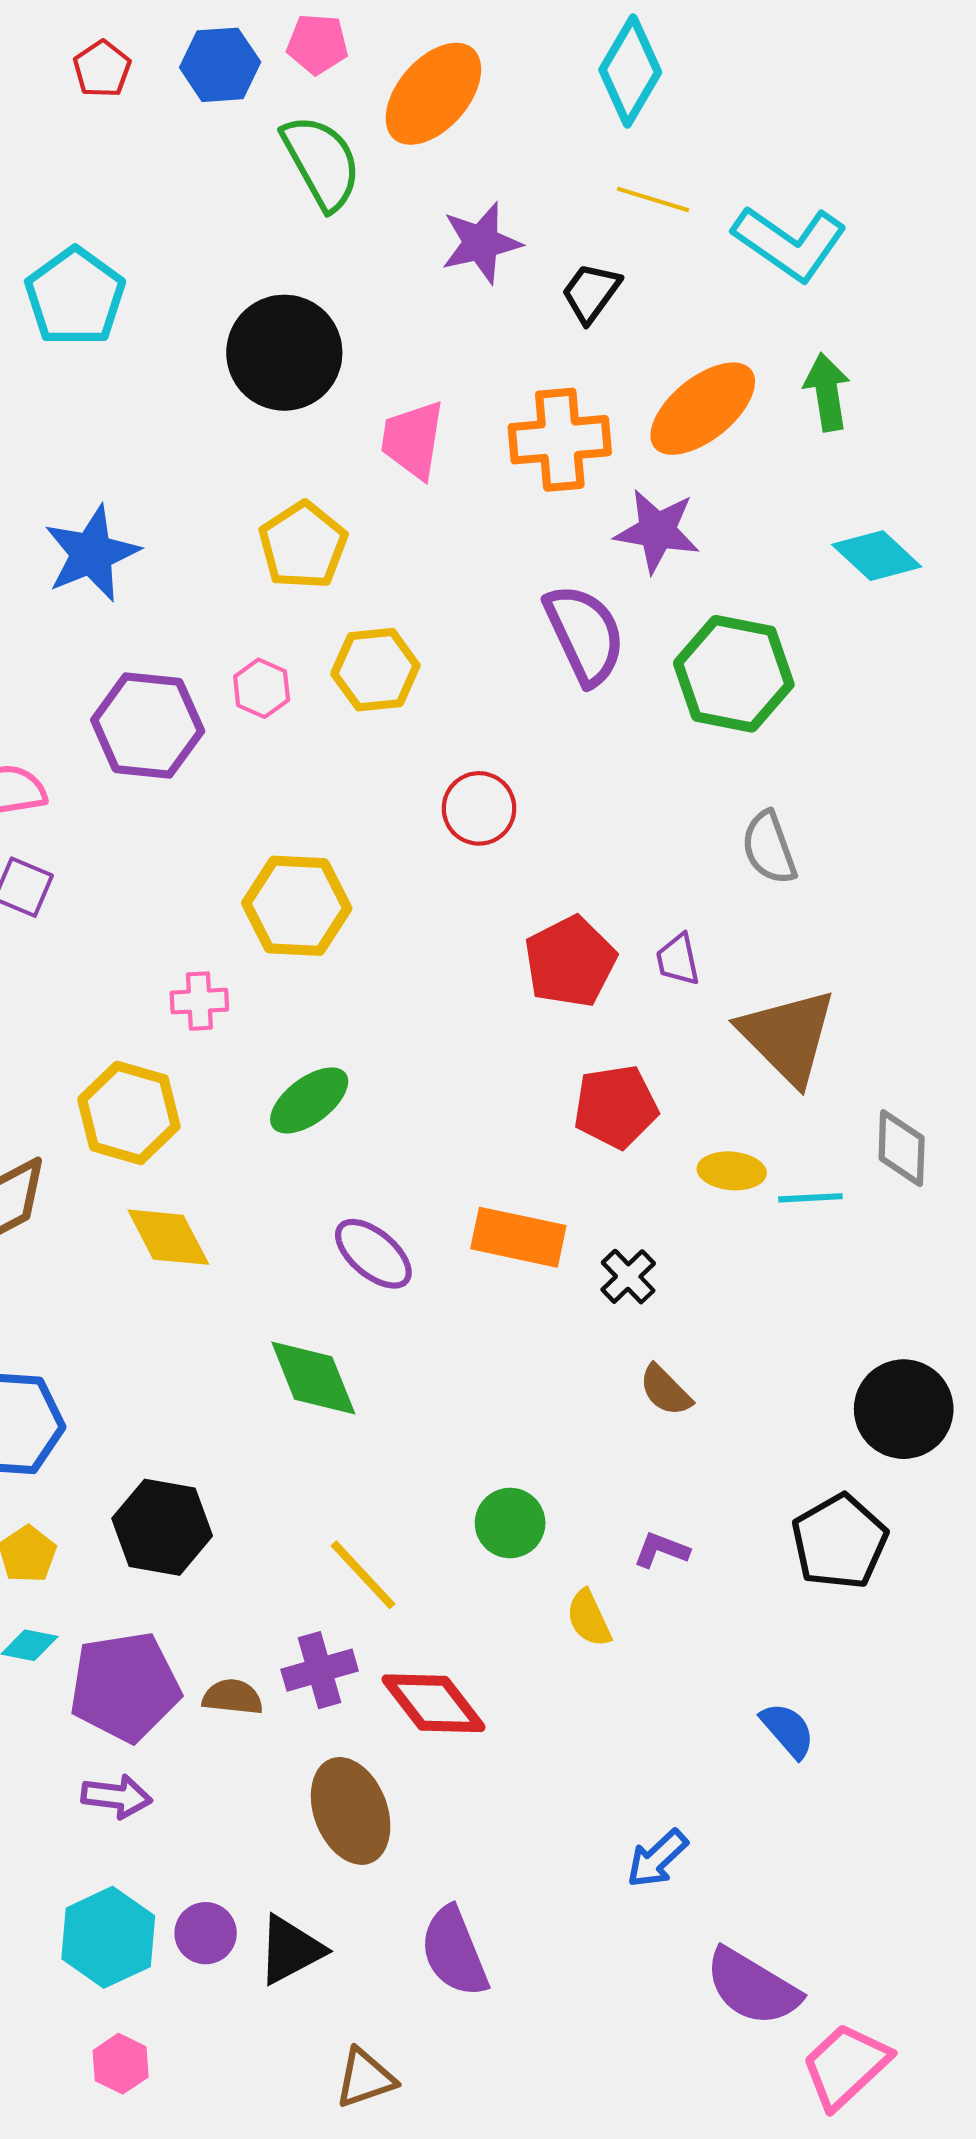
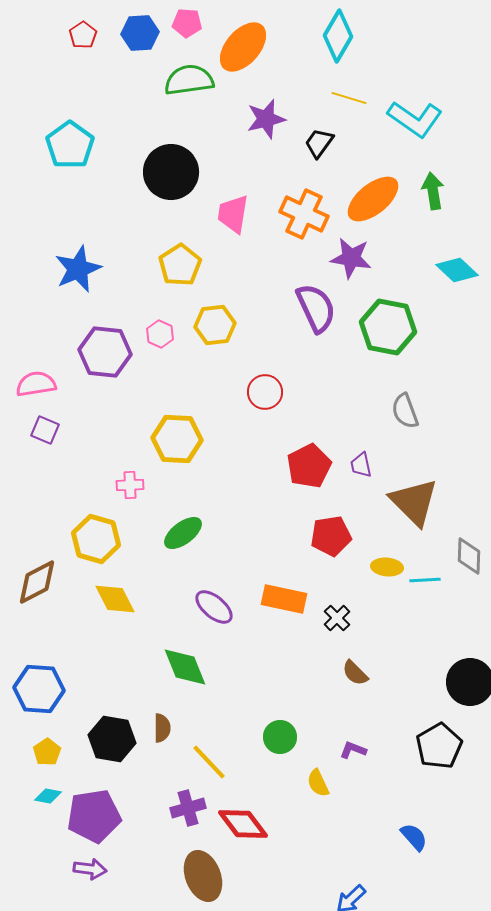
green semicircle: (322, 162) -> (189, 80), turned -69
orange cross: (560, 440) -> (304, 214), turned 30
brown semicircle: (233, 1697) -> (162, 728), moved, turned 84

